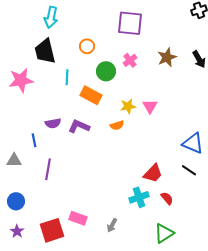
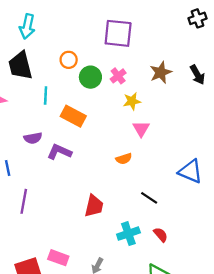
green circle: (106, 71) -> (90, 77), moved
yellow star: (128, 106) -> (132, 101), moved
purple semicircle: (53, 123) -> (33, 138), moved
orange semicircle: (117, 125) -> (124, 159), moved
black line: (189, 170) -> (149, 198), moved
red trapezoid: (153, 173) -> (94, 206), moved, turned -30

